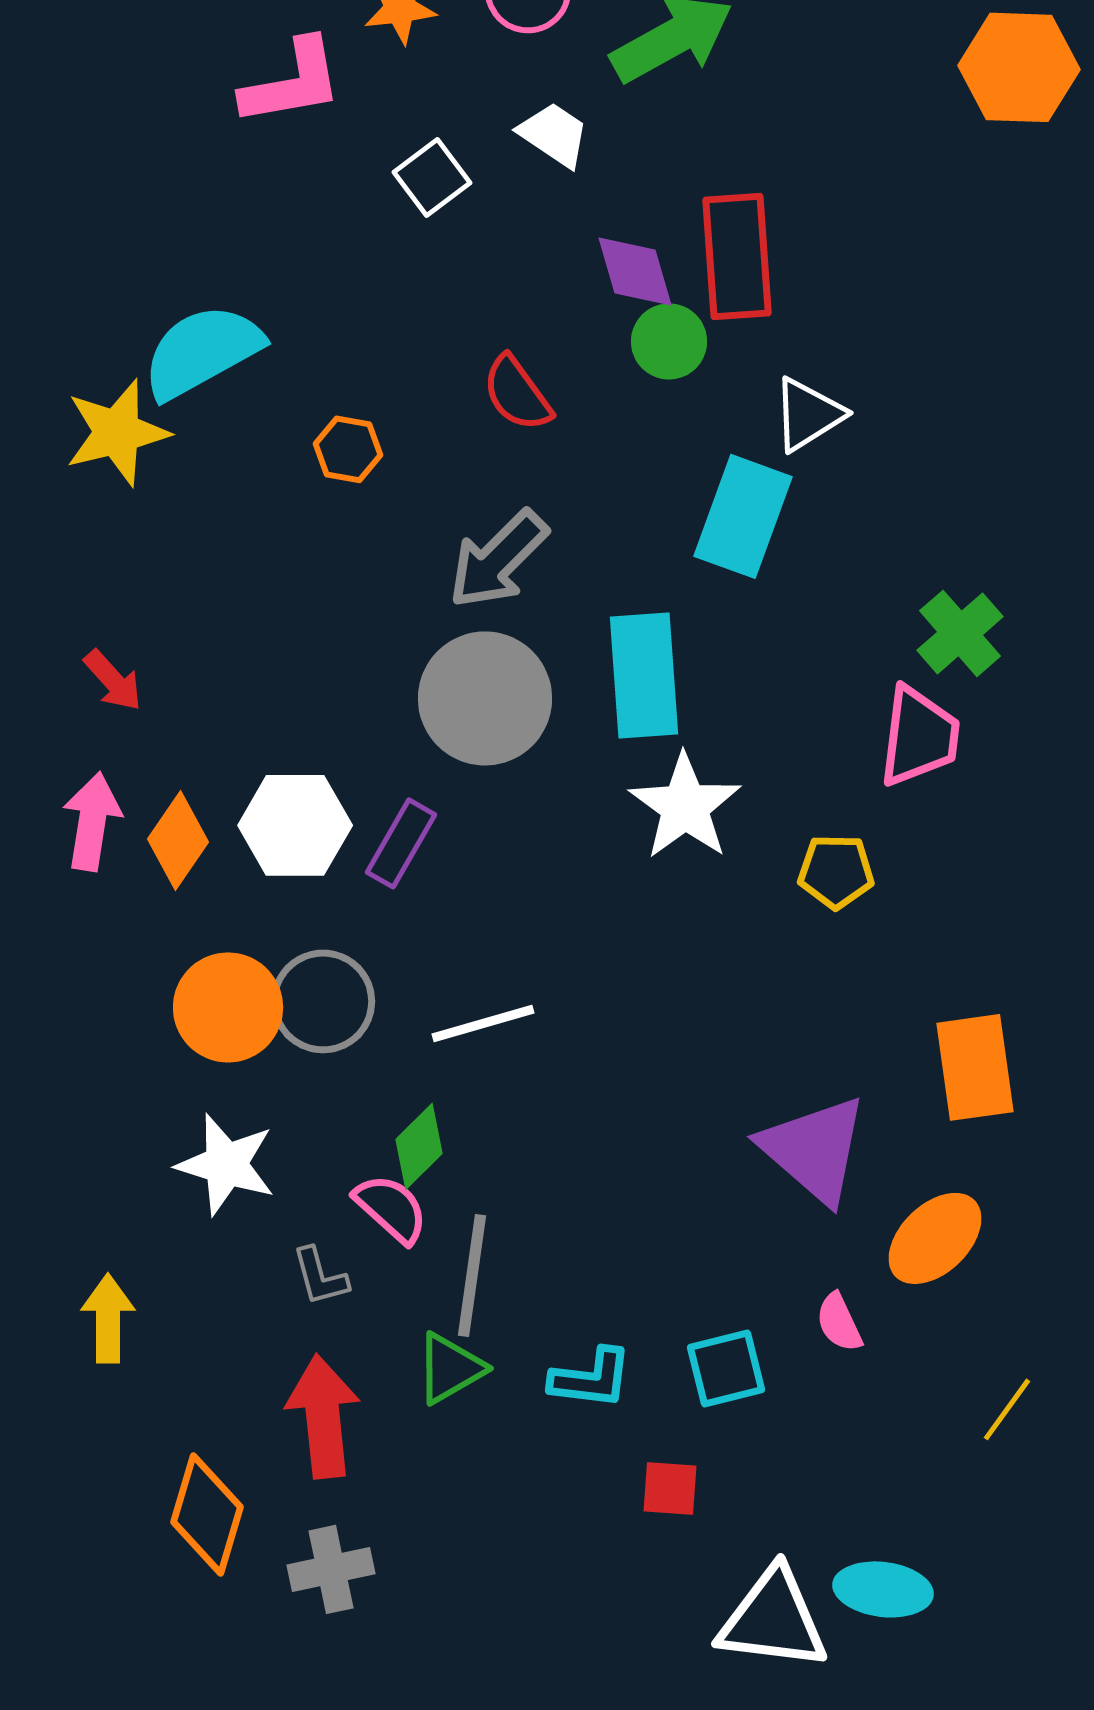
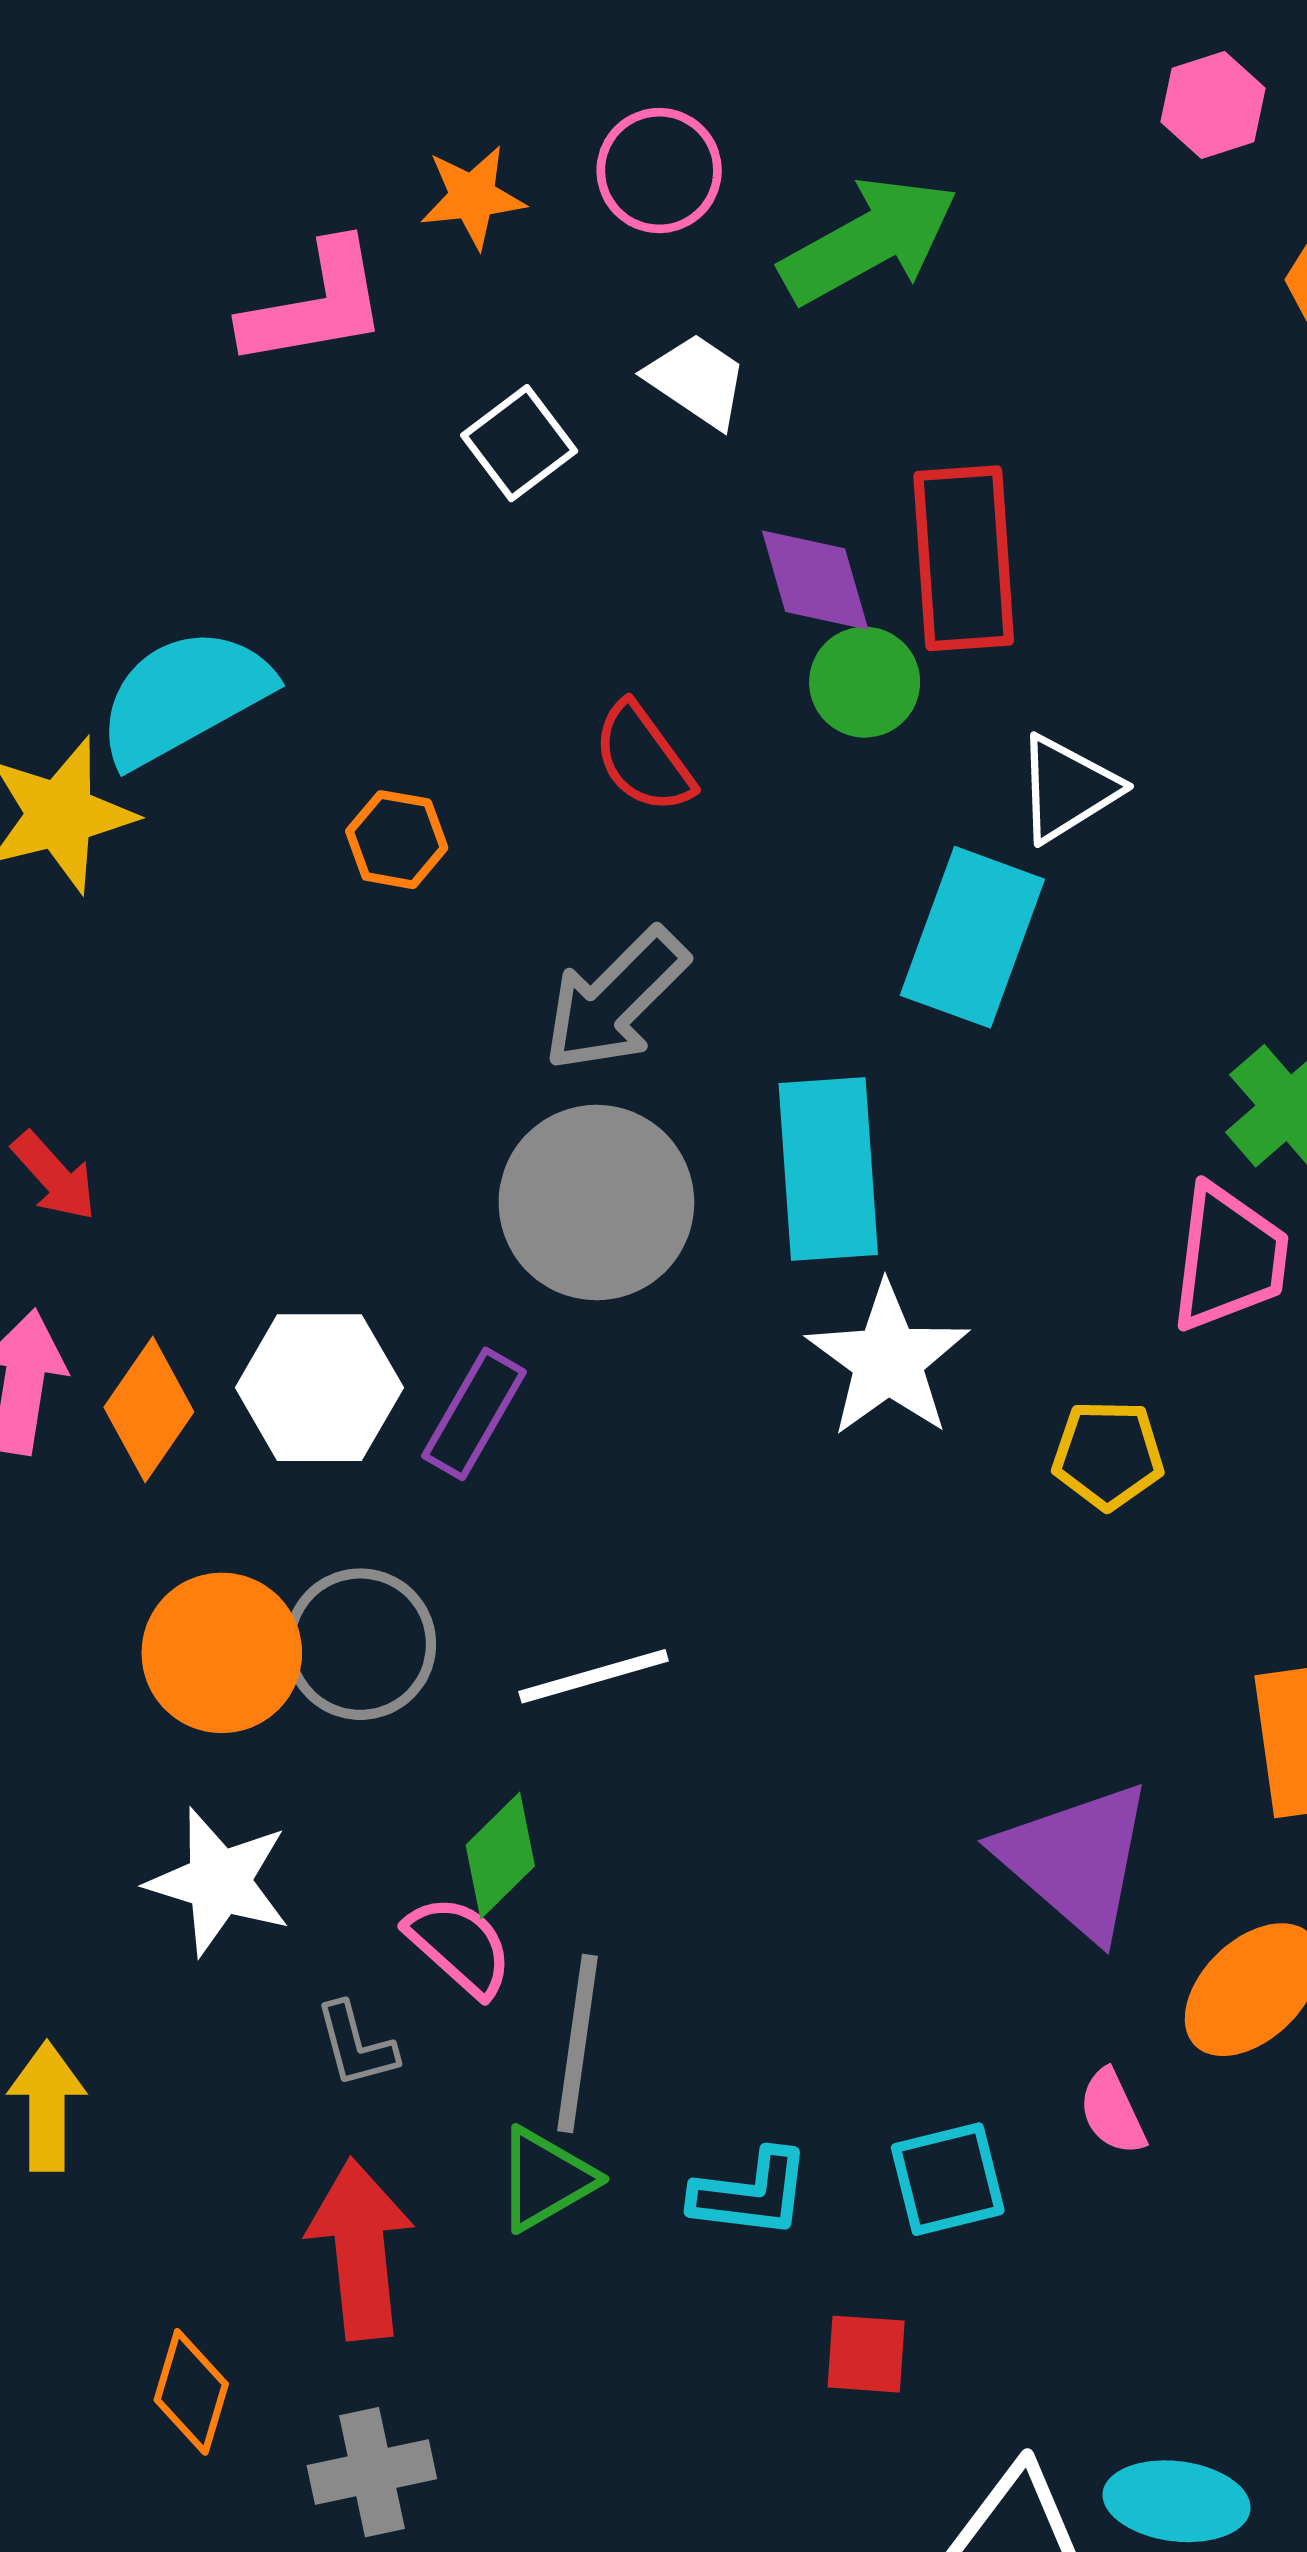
orange diamond: (207, 1514) -> (191, 2392), size x0.7

